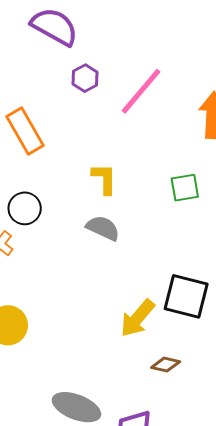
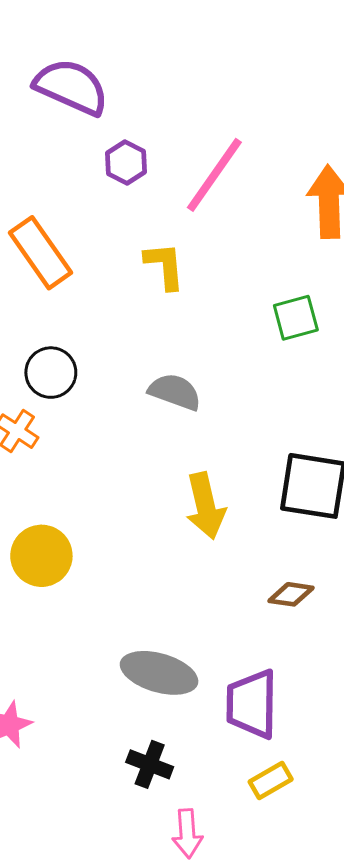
yellow L-shape: (104, 179) -> (165, 266), moved
yellow arrow: (137, 318) -> (205, 506), moved, turned -48

